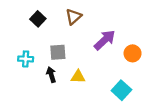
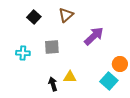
orange circle: (133, 53) -> (120, 64), moved
black arrow: (51, 75) -> (53, 84), moved
yellow triangle: (78, 77) -> (70, 77), moved

